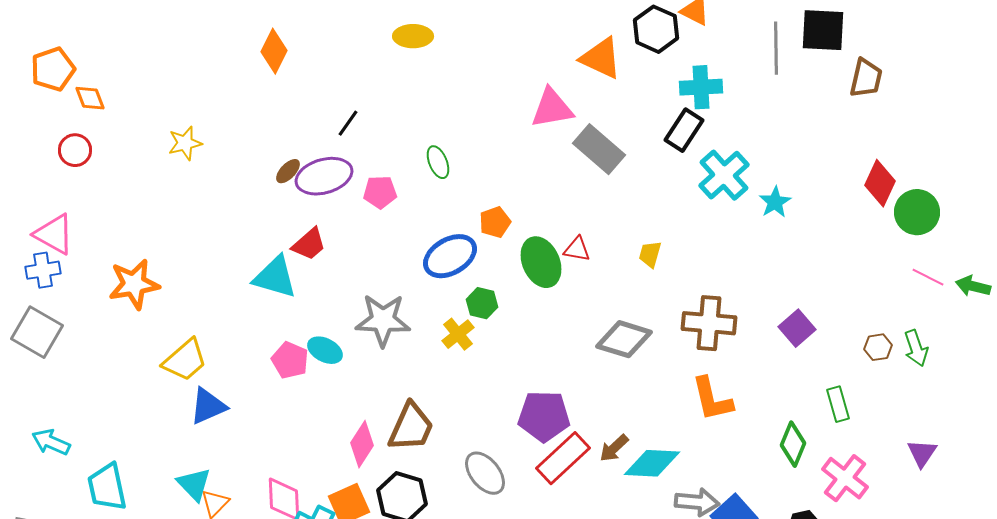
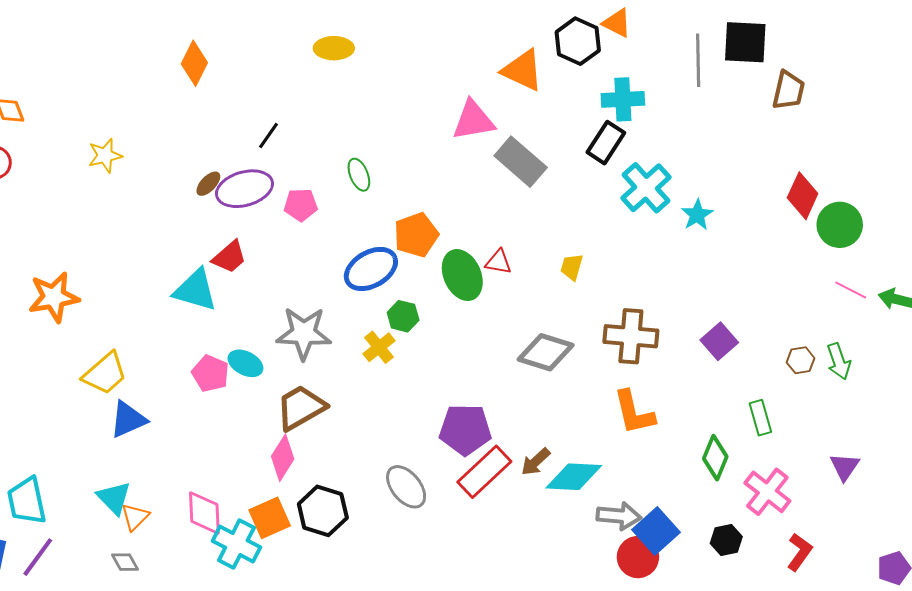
orange pentagon: (495, 222) -> (416, 235), size x1.4
brown trapezoid: (411, 427) -> (301, 408), moved, turned -144

